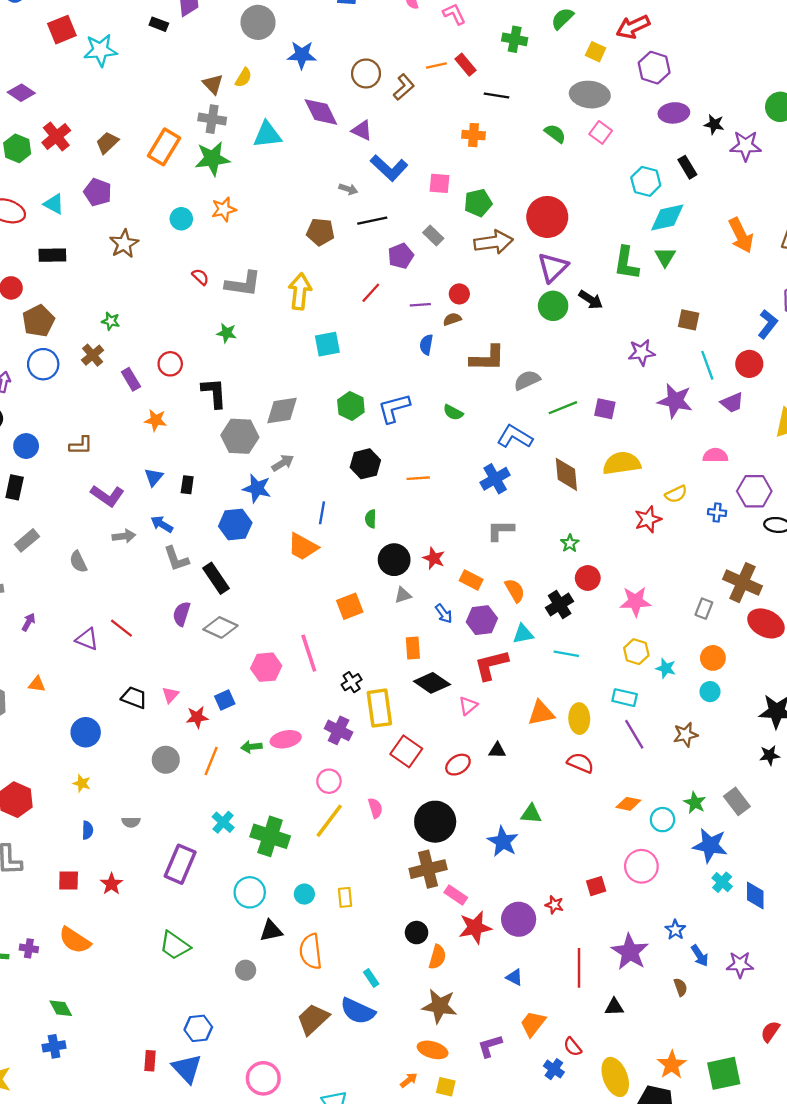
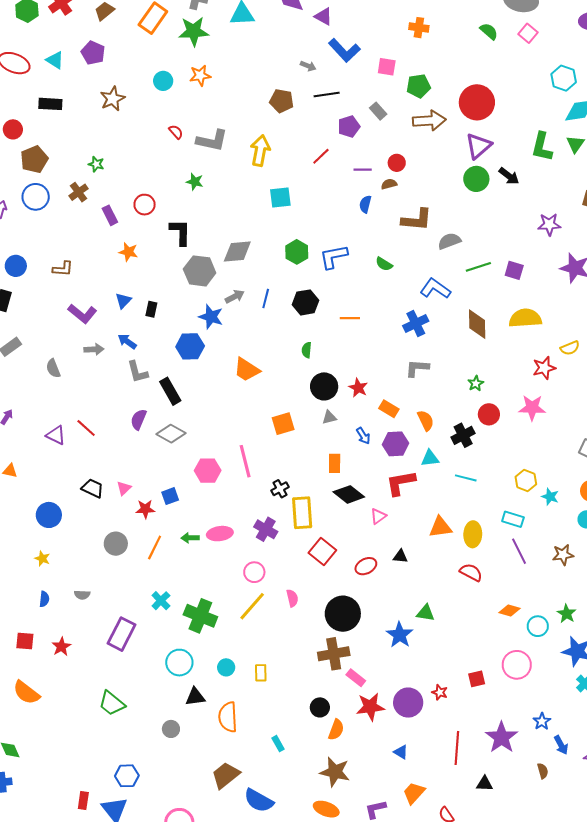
blue line: (322, 513) -> (266, 298), moved
pink star: (635, 601) -> (532, 408), moved
blue semicircle: (358, 1011) -> (259, 801), moved

